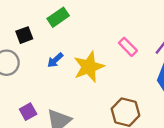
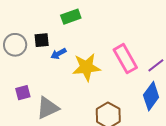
black square: (24, 35) -> (42, 40), moved
pink rectangle: (128, 47) -> (125, 59), size x1.6

